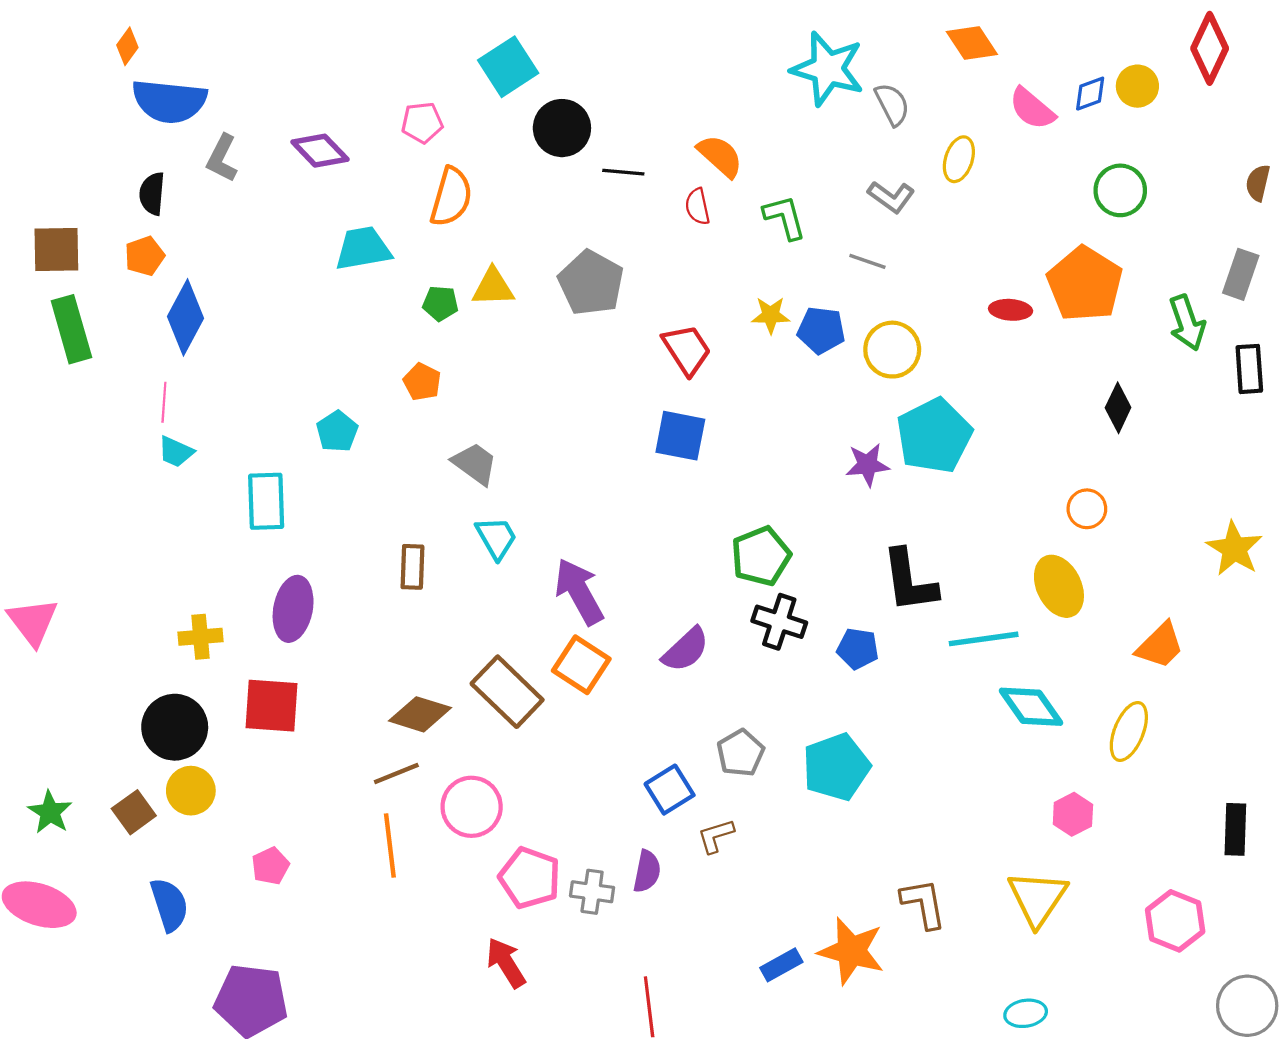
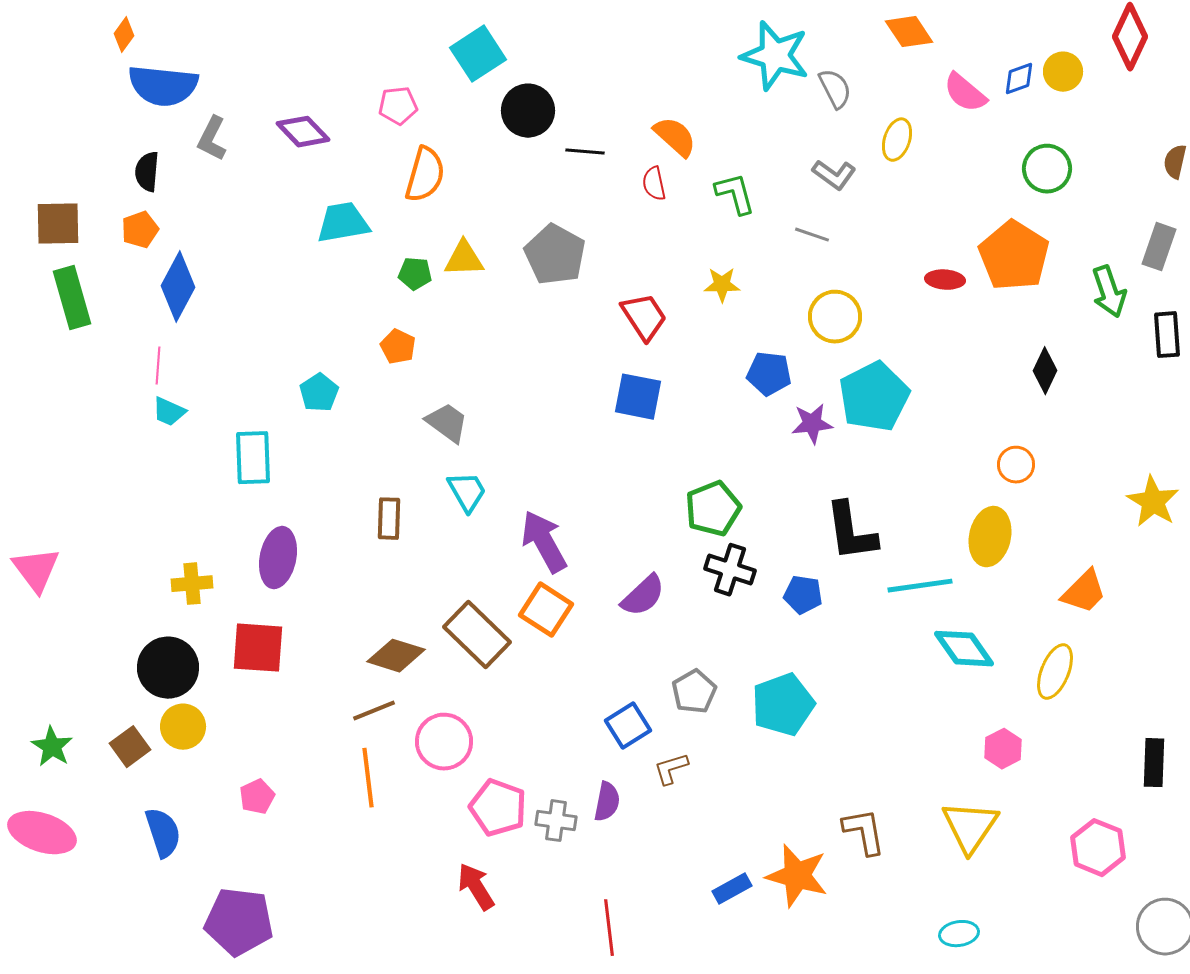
blue pentagon: (821, 330) -> (769, 374), moved
yellow ellipse: (1059, 586) -> (990, 537), turned 38

